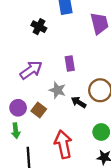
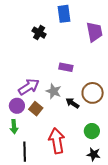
purple rectangle: (70, 63) -> (66, 67), turned -72
purple arrow: (31, 70) -> (29, 87), moved

